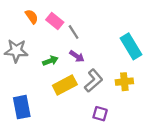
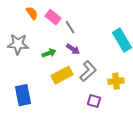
yellow cross: (124, 82) -> (116, 81), moved

